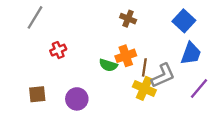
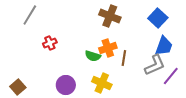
brown cross: (128, 19) -> (110, 16), size x1.5
gray L-shape: (163, 76) -> (155, 65), moved
yellow cross: (144, 88) -> (102, 83), moved
brown square: (37, 94) -> (18, 87), moved, turned -35

